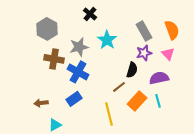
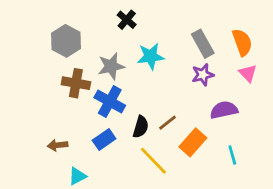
cyan star: (107, 40) -> (151, 56), turned 30
pink triangle: (168, 54) -> (248, 73), moved
black semicircle: (132, 70) -> (141, 127), moved
cyan line: (158, 101) -> (232, 155), moved
yellow line: (109, 114) -> (153, 161), turned -30

